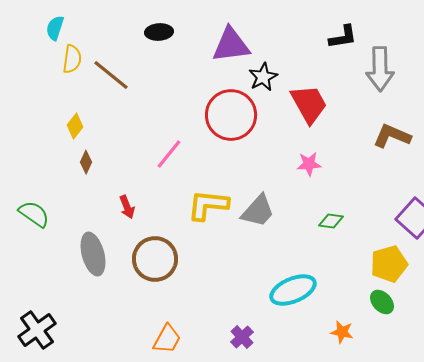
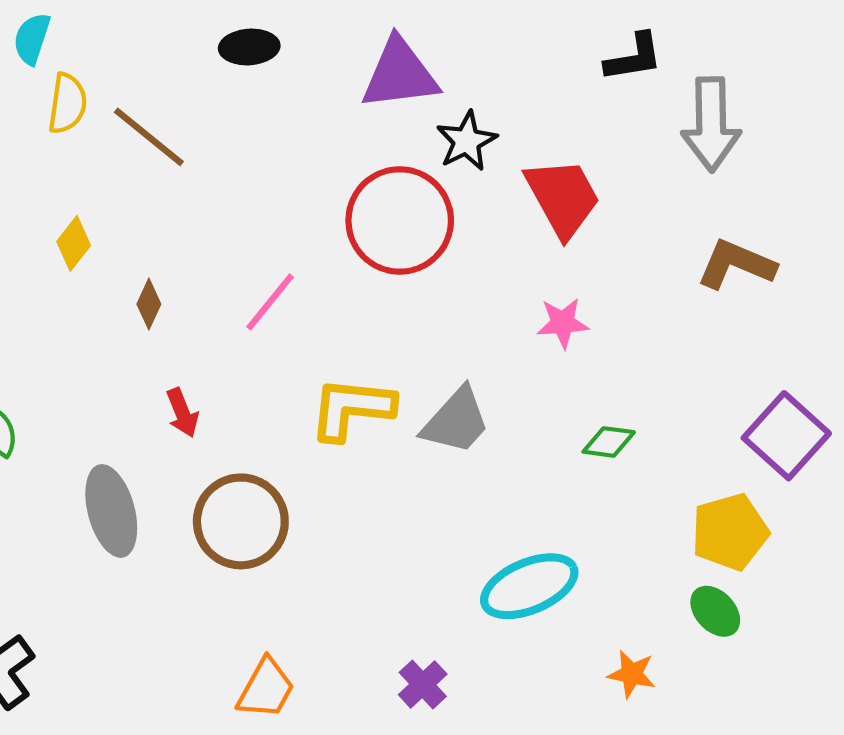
brown diamond: (86, 162) -> (149, 304), moved

